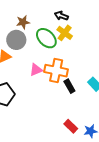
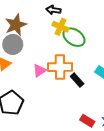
brown star: (23, 22) -> (16, 25), size x1.5
green ellipse: (46, 38) -> (74, 37), moved

